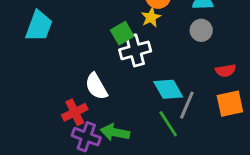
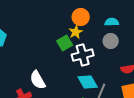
green square: (122, 33) -> (65, 43), moved
white cross: (135, 50) -> (83, 55), moved

